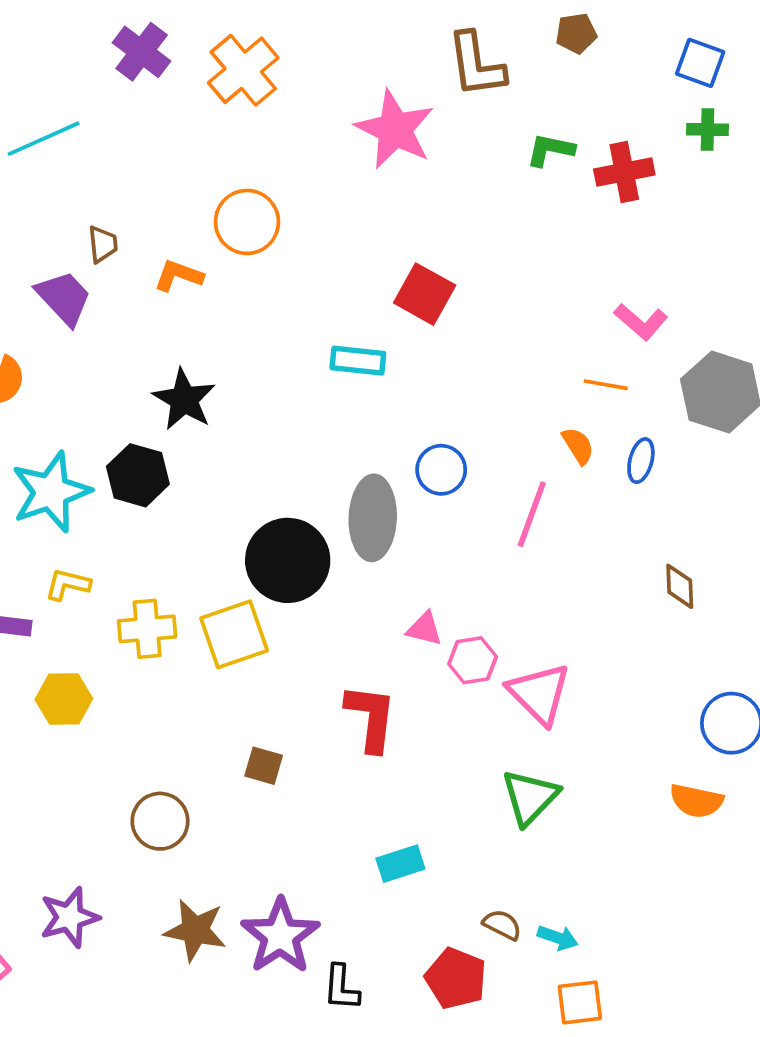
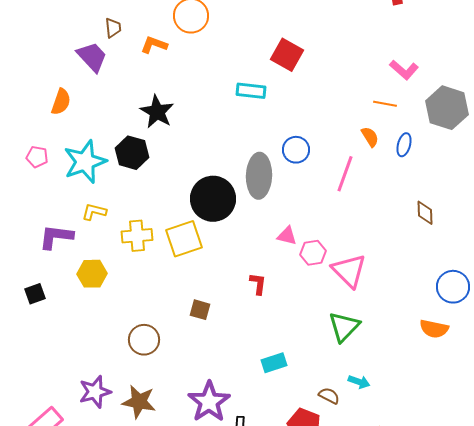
red L-shape: (371, 718) -> (258, 284), size x0.6
brown star: (195, 930) -> (139, 402), moved
cyan arrow: (558, 938) -> (359, 382), moved

